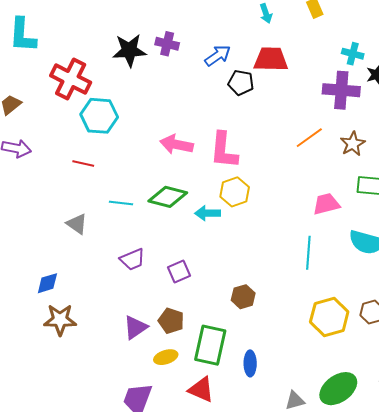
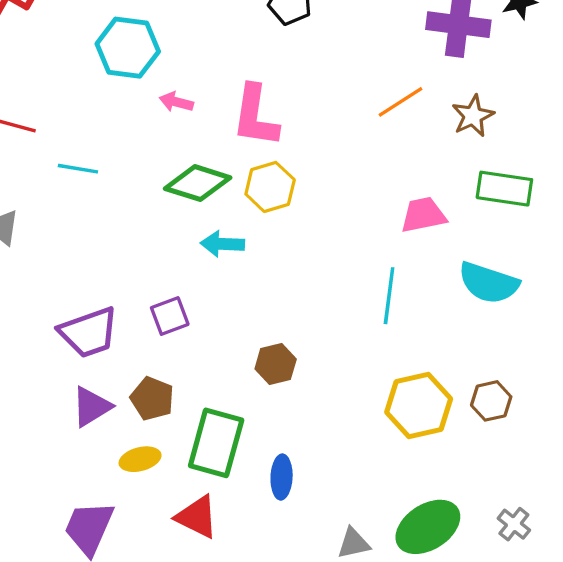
cyan hexagon: (99, 116) -> (128, 48), moved
pink arrow: (176, 144) -> (176, 102), size x0.6
green diamond: (168, 197) -> (198, 183), moved
cyan line: (121, 203) -> (78, 169), moved
cyan arrow: (208, 213) -> (222, 244), moved
purple trapezoid: (132, 259) -> (89, 332), moved, size x1.4

